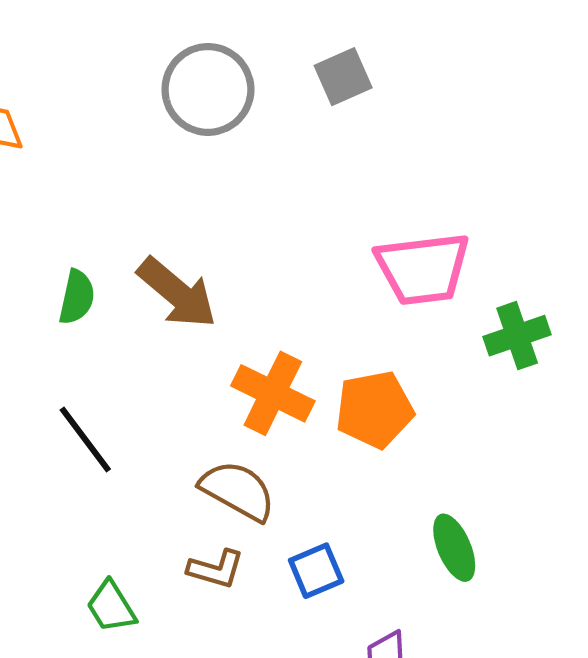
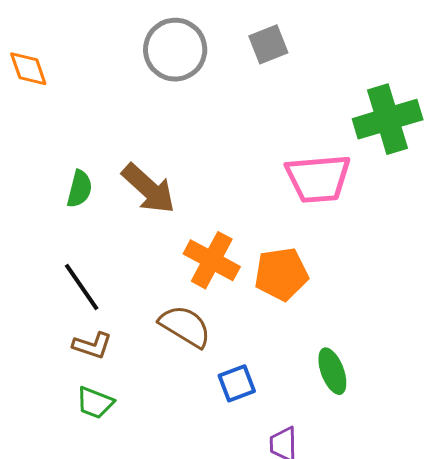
green cross: (517, 336) -> (388, 119), moved, size x1.5
brown L-shape: (216, 569) -> (92, 345), moved
green trapezoid: (111, 607) -> (95, 403), turned -39

